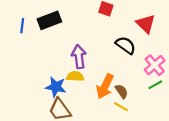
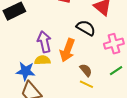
pink cross: (155, 65) -> (114, 44), turned 30
green line: (155, 85) -> (116, 71), moved
orange arrow: (105, 86) -> (67, 50), moved

